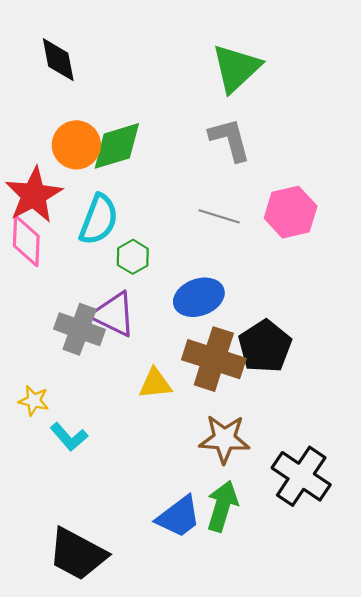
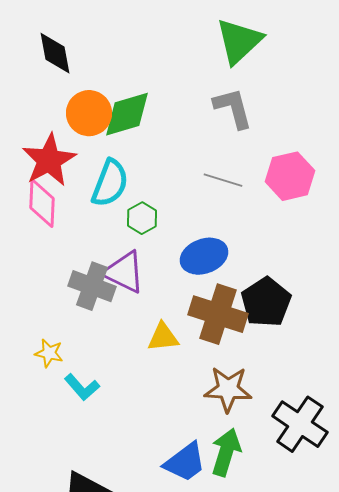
black diamond: (58, 60) -> (55, 53), moved

